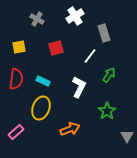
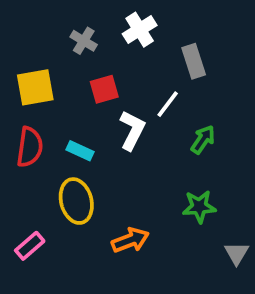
gray cross: (37, 19) -> (84, 41), moved
yellow square: (19, 47) -> (35, 87), size x1.5
white L-shape: (79, 87) -> (132, 130), moved
yellow ellipse: (41, 108) -> (76, 201), turned -35
green star: (107, 111) -> (199, 207), turned 30

